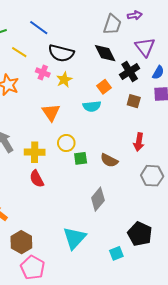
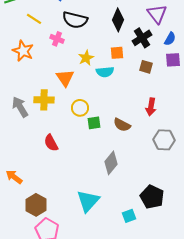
black diamond: (105, 53) -> (118, 20), turned 50
yellow star: (64, 80) -> (86, 58), moved
orange square: (104, 87) -> (117, 53), turned 32
yellow cross: (35, 152) -> (44, 100), moved

